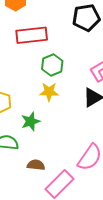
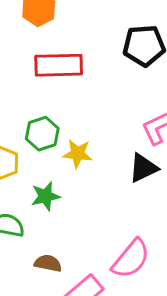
green hexagon: (52, 65) -> (42, 134), moved

